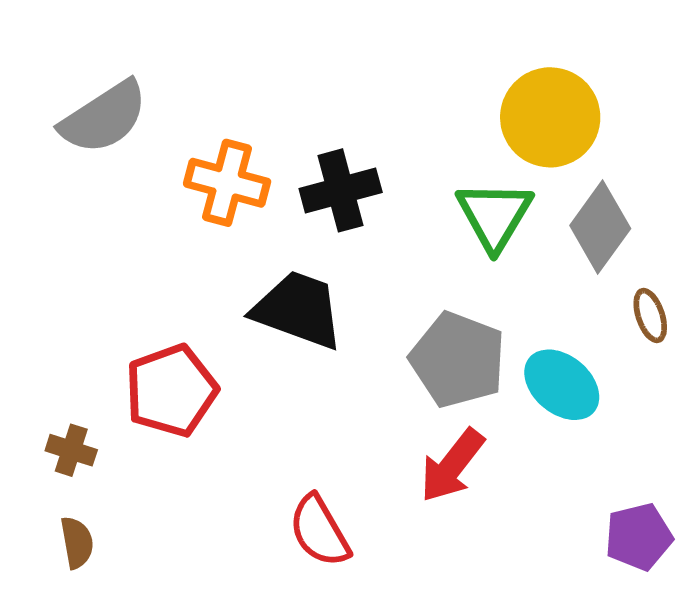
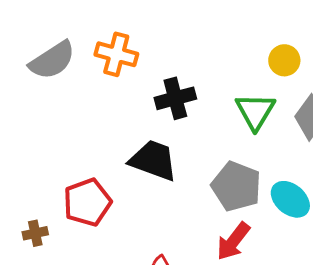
yellow circle: (550, 117) -> (284, 60), size x0.6
orange cross: (227, 183) -> (116, 54), moved
brown cross: (71, 450) -> (35, 233), turned -30

